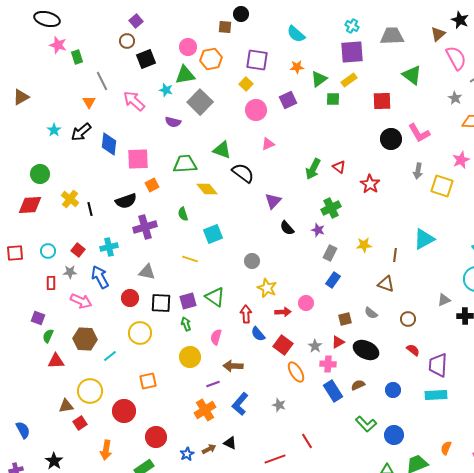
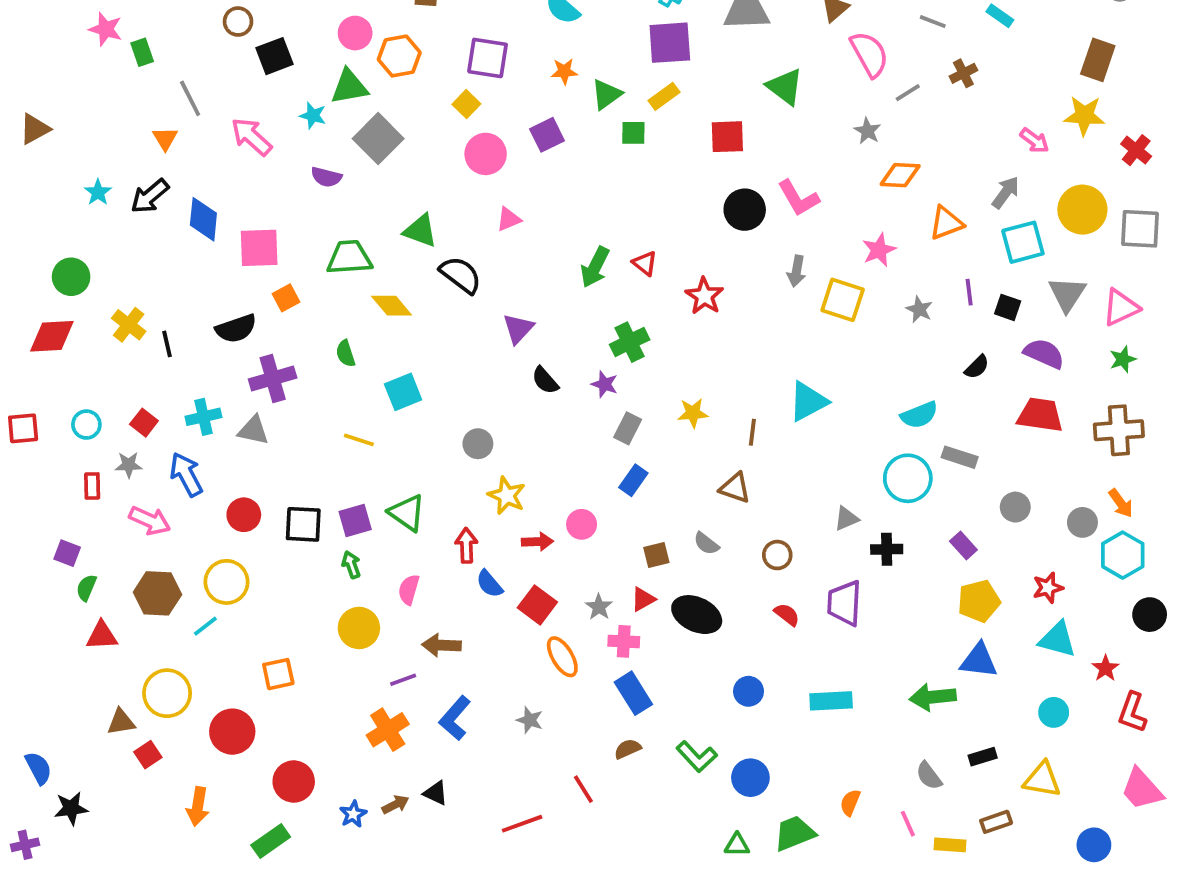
gray triangle: (147, 272) -> (253, 430), moved
yellow circle: (140, 333) -> (227, 582), moved
purple trapezoid: (438, 365) -> (844, 603), moved
brown semicircle: (358, 385) -> (628, 749), moved
black star: (54, 461) -> (71, 808), moved, turned 30

